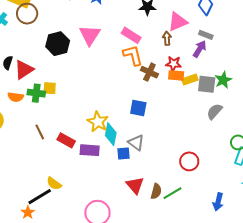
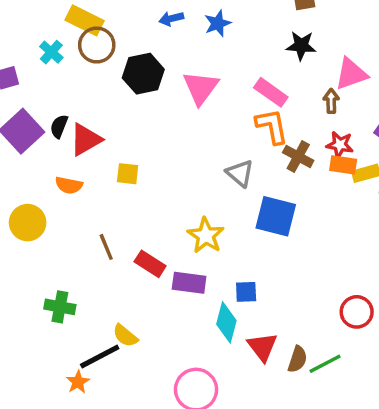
black hexagon: (58, 44) -> (143, 74), moved
green cross: (36, 93) -> (60, 307), moved
blue square: (138, 108) -> (276, 216), size x1.4
cyan diamond: (111, 134) -> (226, 322), moved
gray triangle: (136, 143) -> (240, 173), moved

